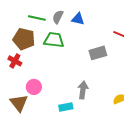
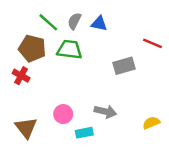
green line: (37, 18) -> (48, 22), turned 30
pink circle: (34, 87) -> (63, 114), moved
gray arrow: (83, 90) -> (105, 112), turned 96

